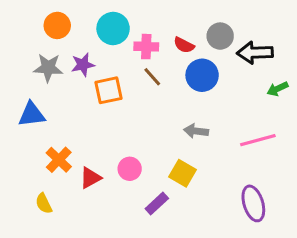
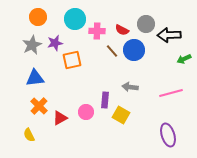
gray star: (48, 68) -> (32, 45), turned -30
brown line: (152, 77) -> (112, 51), moved
blue triangle: (32, 114) -> (35, 78), moved
purple rectangle: (157, 203) -> (105, 100), moved, turned -42

